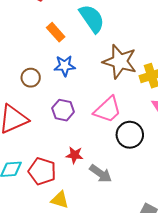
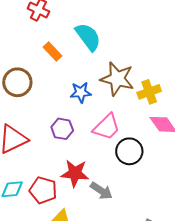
blue star: (65, 66) -> (81, 92), moved
brown circle: (31, 78) -> (17, 82), moved, size x1.5
red star: (75, 155) -> (75, 173), size x1.6

